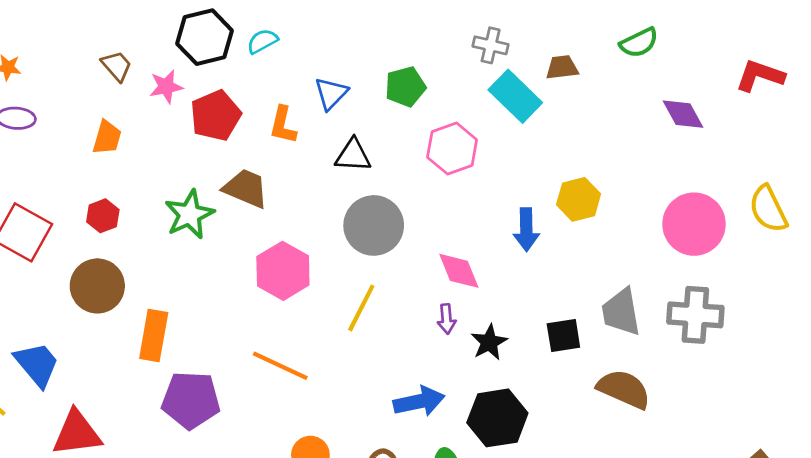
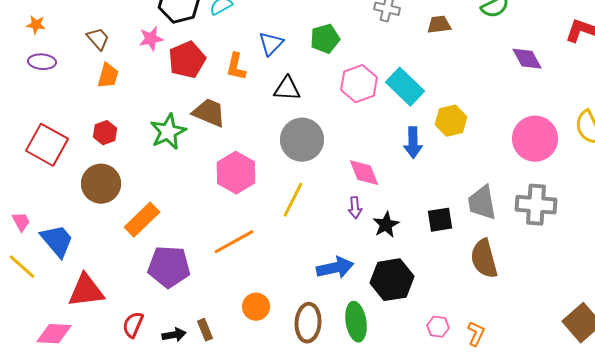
brown trapezoid: (117, 66) -> (98, 39), moved
cyan rectangle: (515, 96) -> (405, 87), moved
orange rectangle: (154, 335) -> (142, 220), turned 36
orange line: (280, 366) -> (234, 242), turned -54
brown semicircle: (624, 389) -> (484, 259), turned -129

